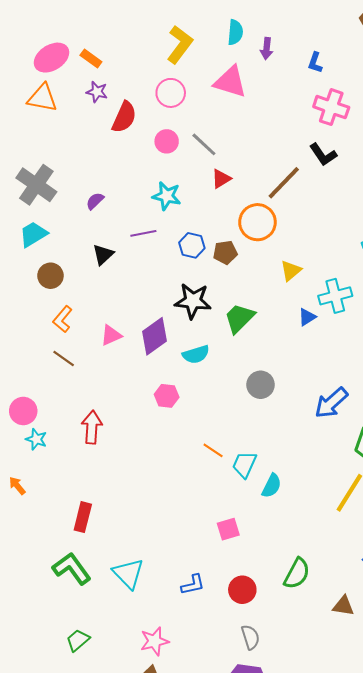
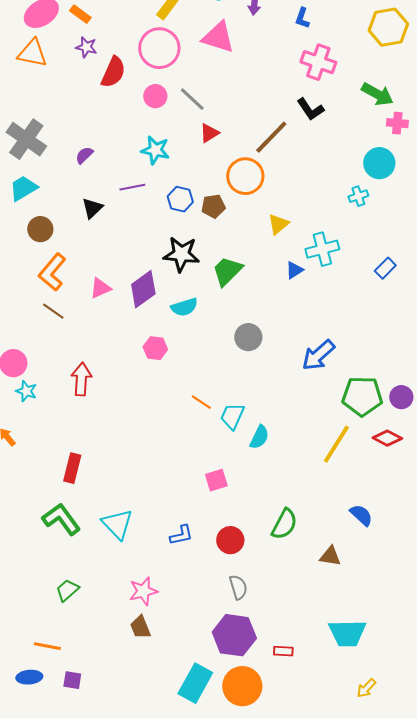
pink circle: (171, 93) -> (159, 48), size x1.4
orange L-shape: (63, 319) -> (52, 272), size x1.4

